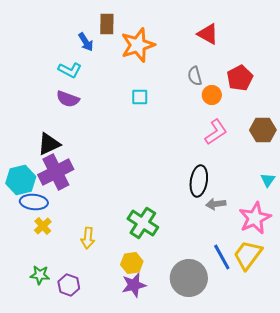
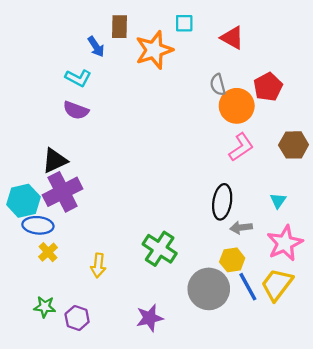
orange circle: (212, 95) -> (237, 106), size x1.6
cyan square: (140, 97) -> (184, 23), moved
cyan triangle: (268, 180) -> (278, 201), moved
yellow hexagon: (132, 263) -> (232, 260), moved
gray circle: (189, 278) -> (209, 289), moved

